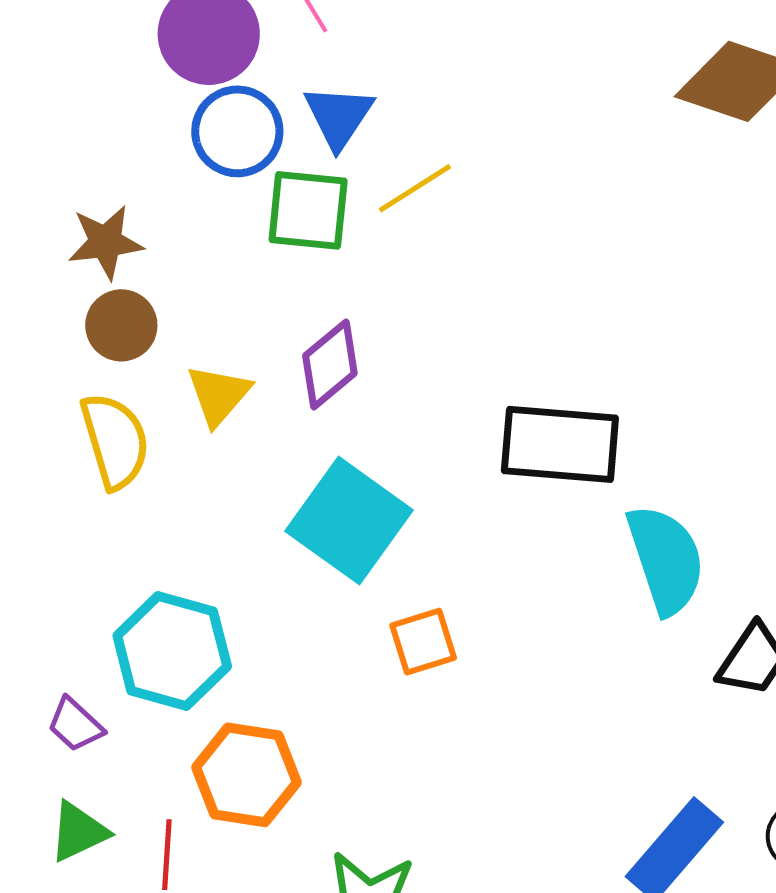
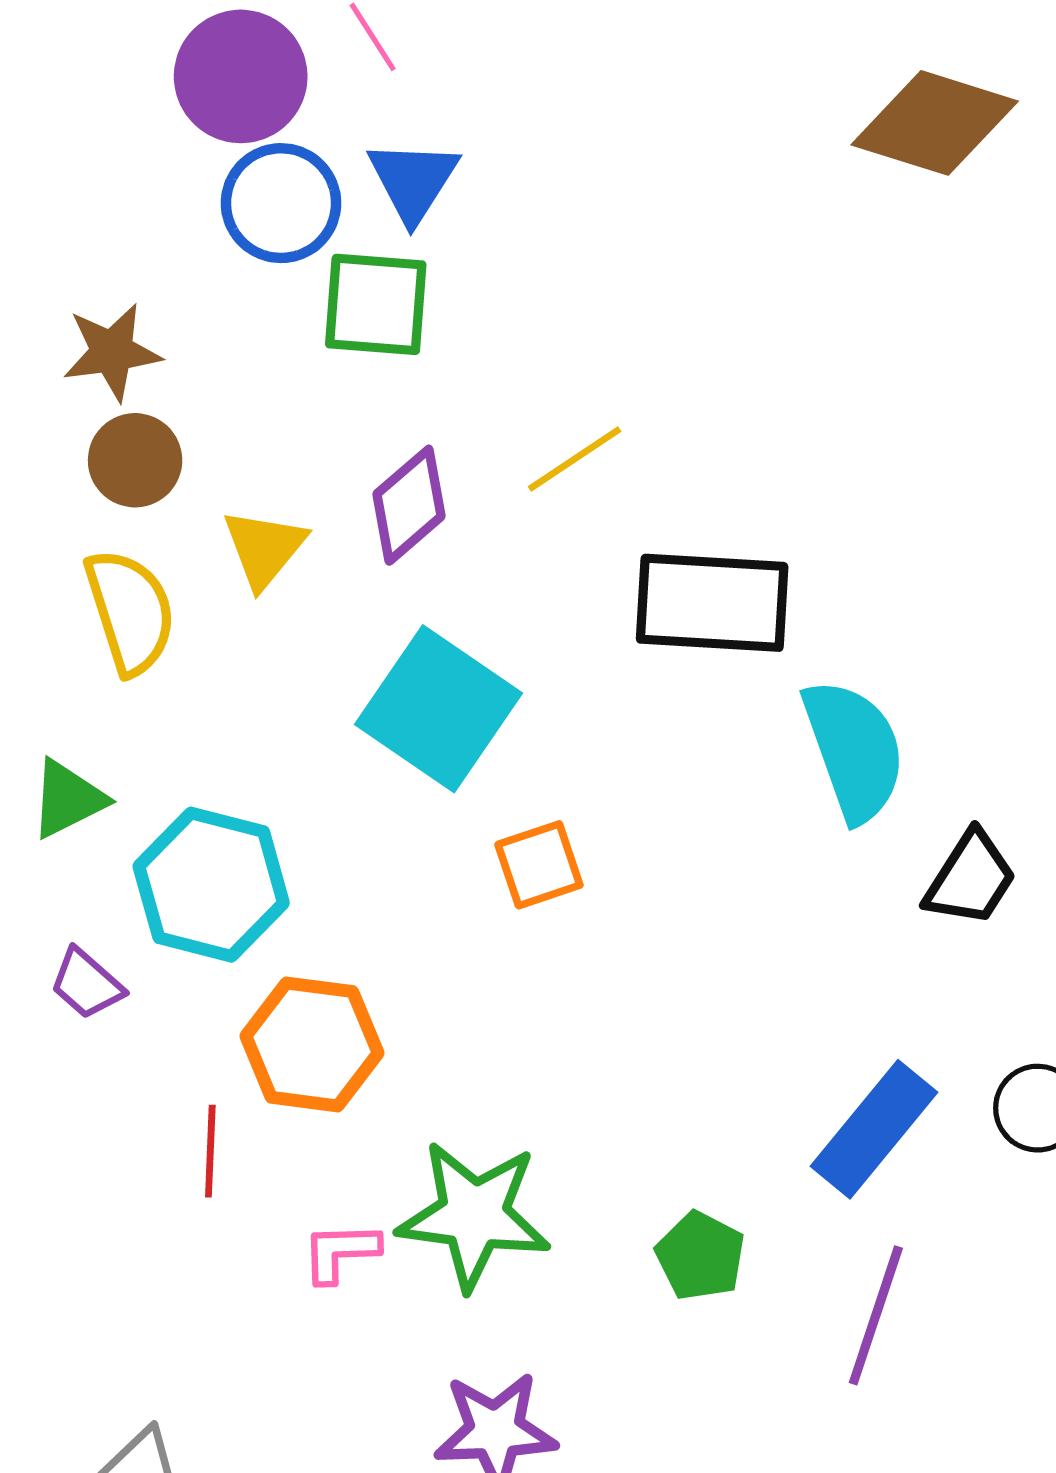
yellow line: (415, 188) -> (575, 459), moved
green triangle: (78, 832) -> (68, 799), moved

